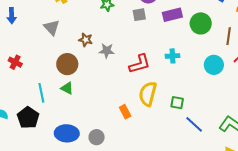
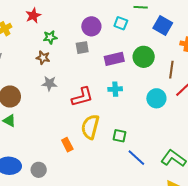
purple rectangle: (172, 15) -> (114, 59), moved
brown star: (86, 40) -> (43, 58), moved

